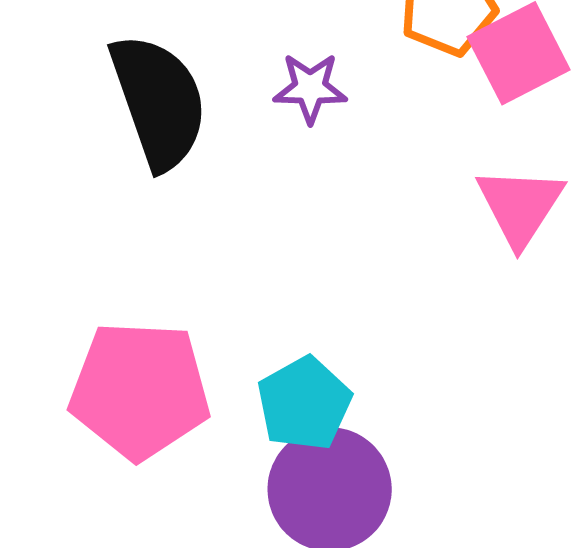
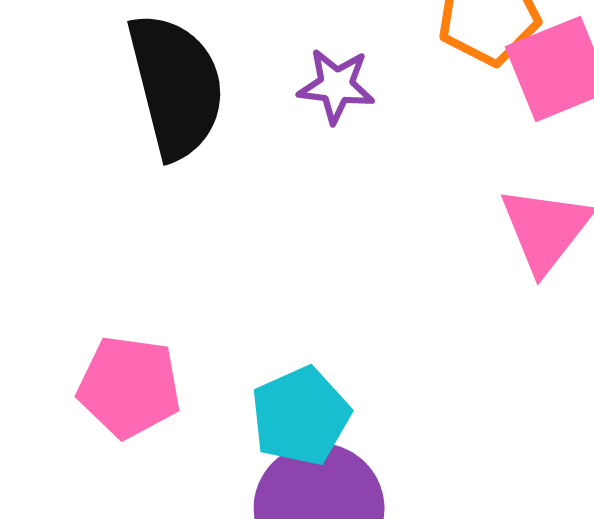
pink pentagon: (140, 390) -> (129, 387), size x0.7

